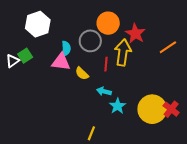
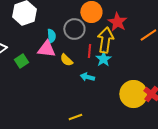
green square: (25, 56) -> (21, 61), moved
cyan star: (118, 106) -> (103, 59), moved
yellow line: (91, 133) -> (75, 117), turned 48

